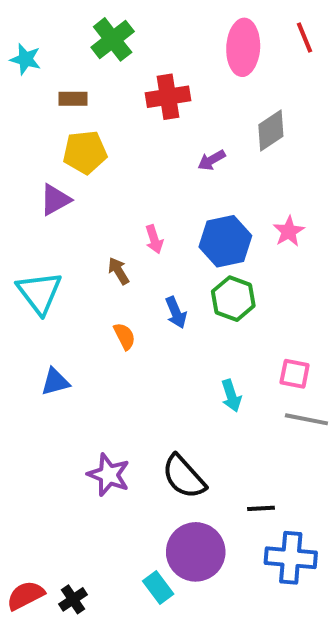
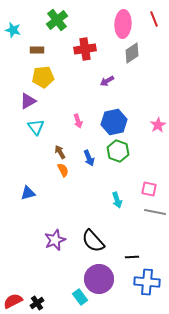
gray diamond: (271, 130) -> (132, 53), moved
pink star: (289, 231) -> (158, 125), moved
brown arrow: (119, 271) -> (60, 152), moved
cyan triangle: (39, 293) -> (36, 127), moved, size x0.7
purple star: (109, 475) -> (55, 240), turned 30

